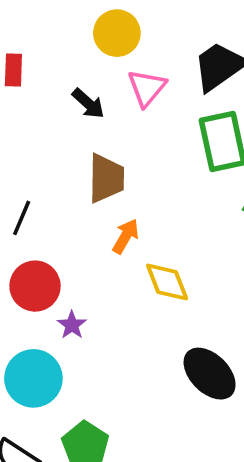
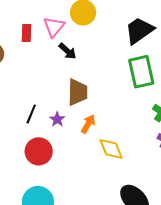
pink triangle: (147, 88) -> (54, 27), moved
purple star: (72, 325) -> (57, 119), moved

